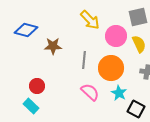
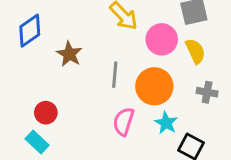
blue diamond: (26, 30) -> (30, 31), turned -50
brown star: (53, 46) -> (69, 54), turned 30
pink semicircle: (90, 92) -> (124, 121), turned -114

